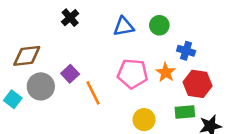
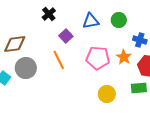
purple square: (70, 74) -> (66, 36), moved
orange line: (93, 93) -> (59, 60), moved

